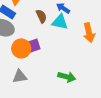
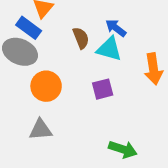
purple square: (34, 46) -> (103, 89), moved
green arrow: (67, 77) -> (123, 149), moved

